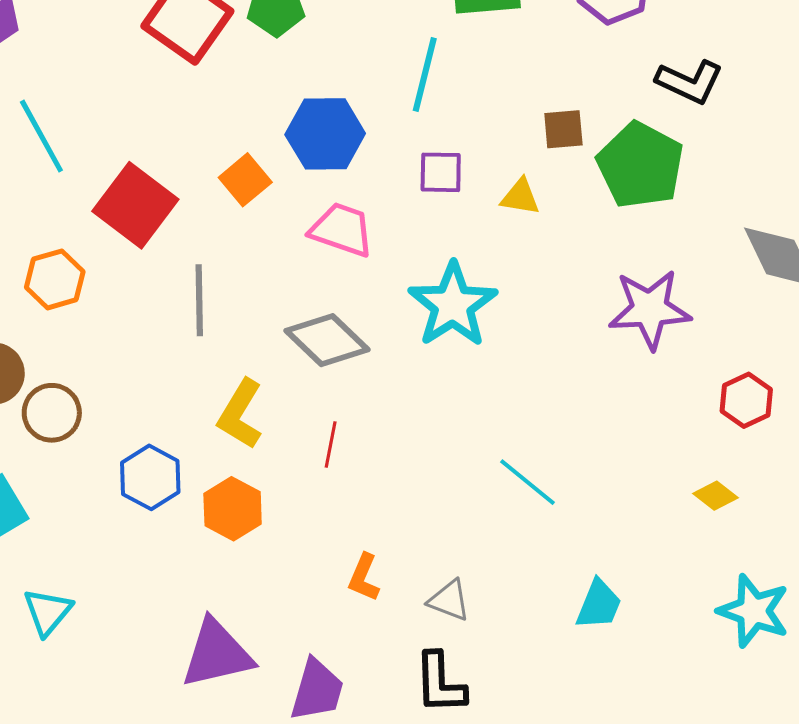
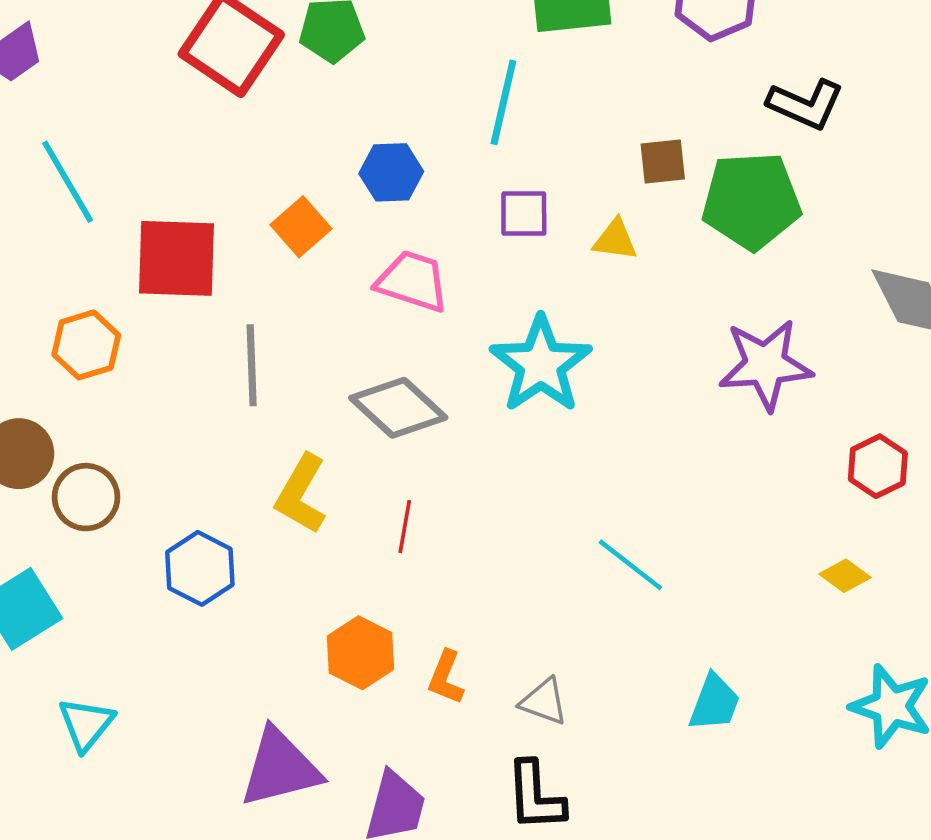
blue hexagon: (325, 134) -> (391, 172), size x0.7
green pentagon: (640, 165) -> (751, 201), turned -30
red square: (135, 205) -> (176, 258), turned -34
orange hexagon: (233, 509) -> (361, 653), moved

